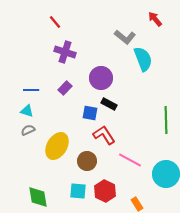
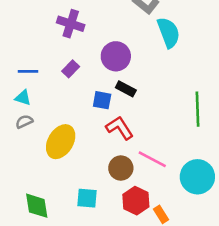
brown circle: (87, 161) -> (121, 168), moved
red hexagon: (105, 191) -> (136, 201), moved

